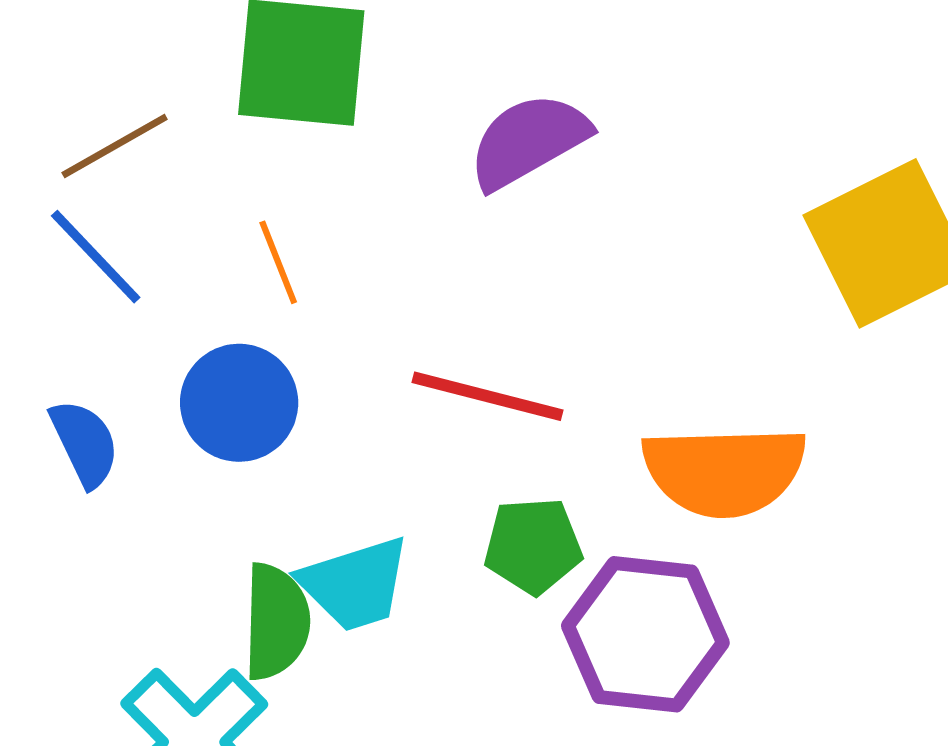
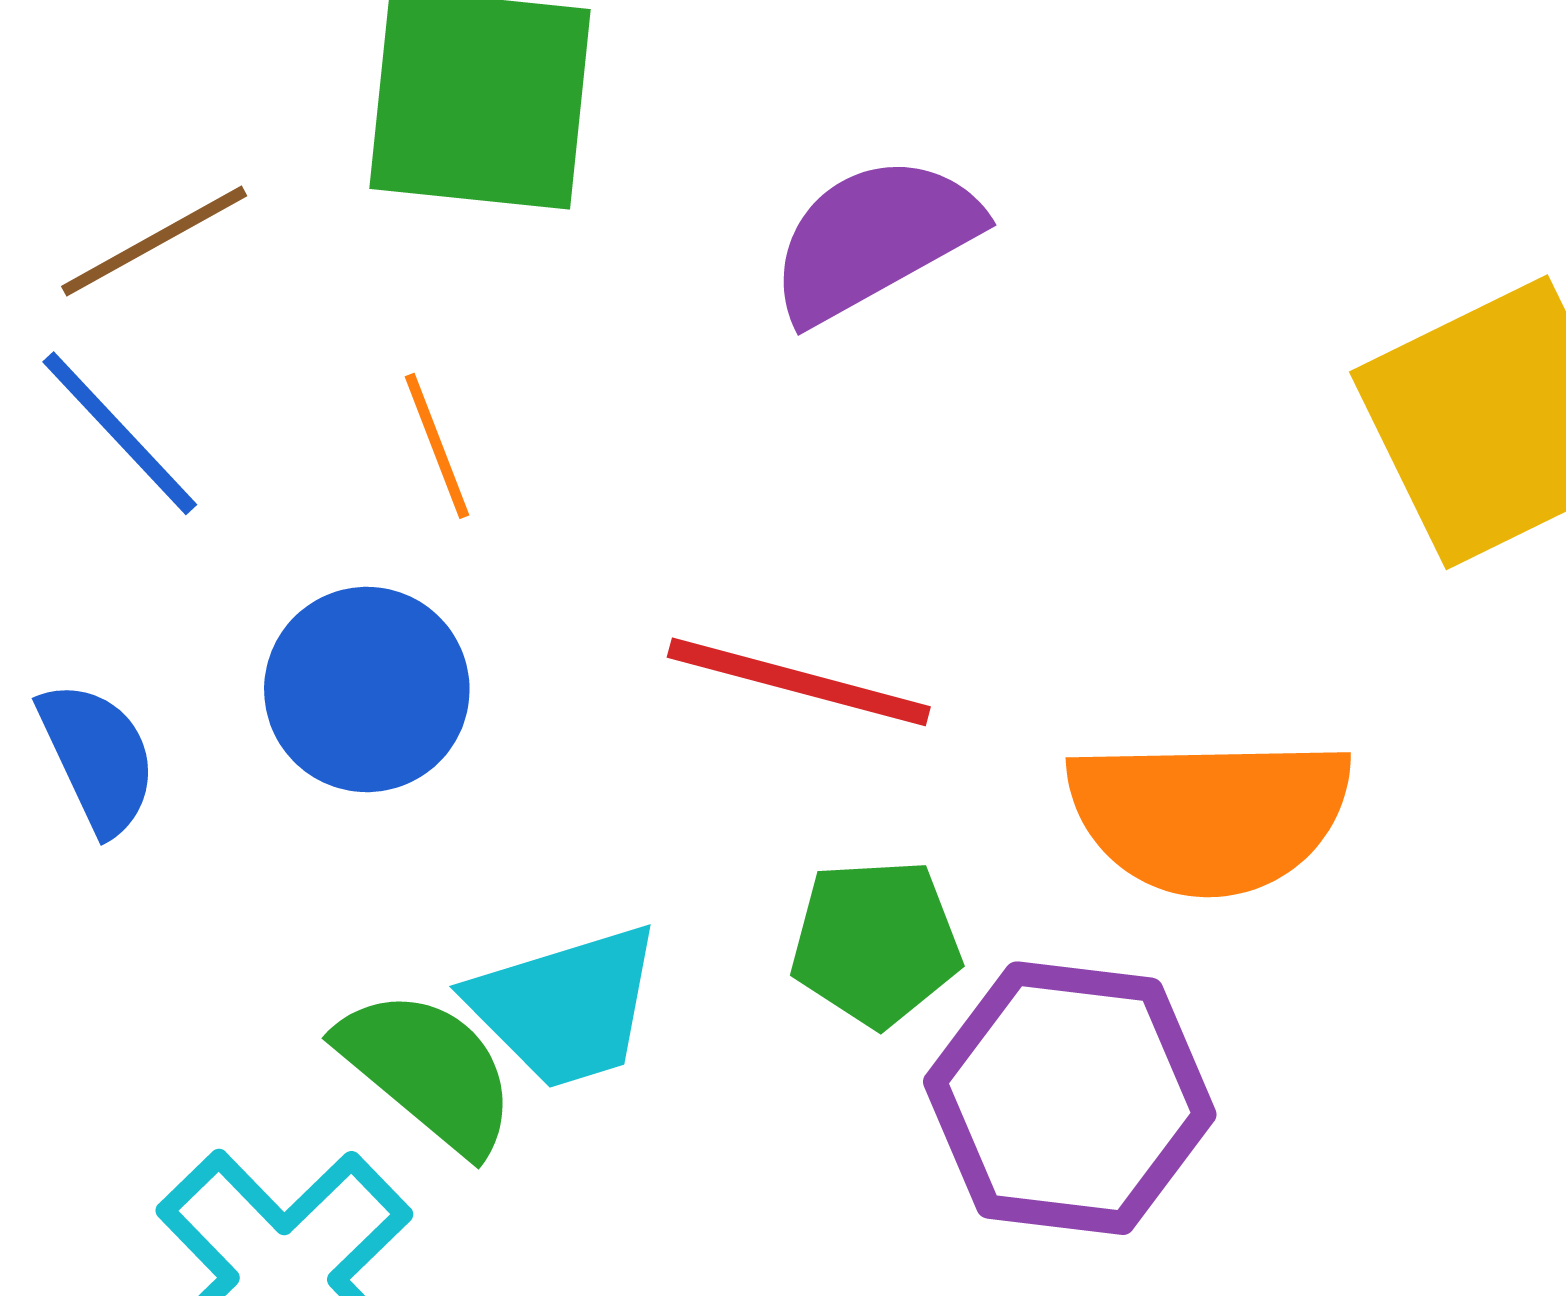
green semicircle: (276, 622) -> (428, 1071), turned -52

